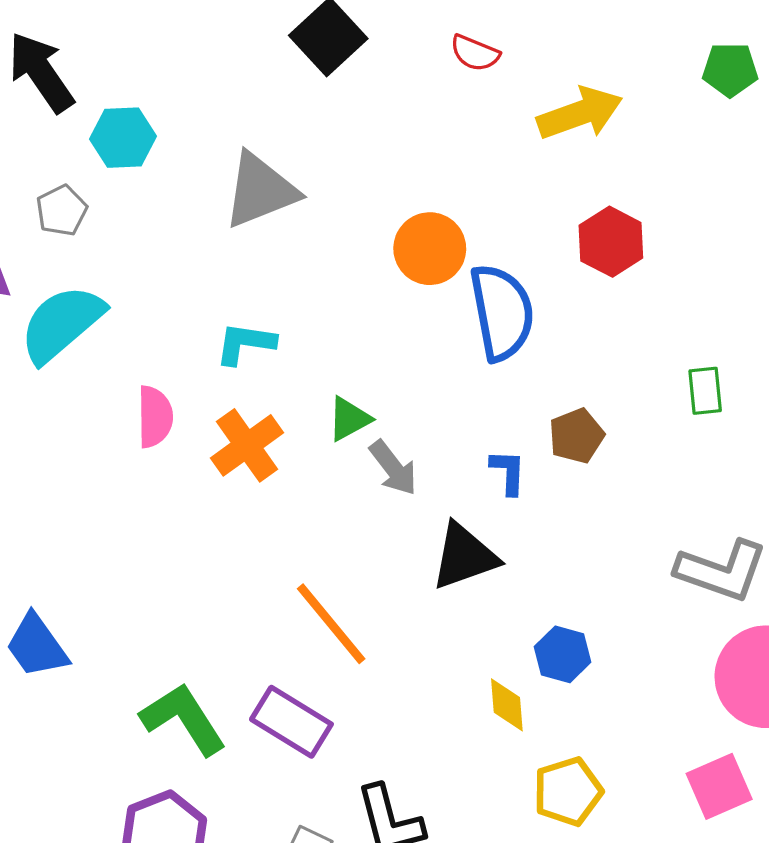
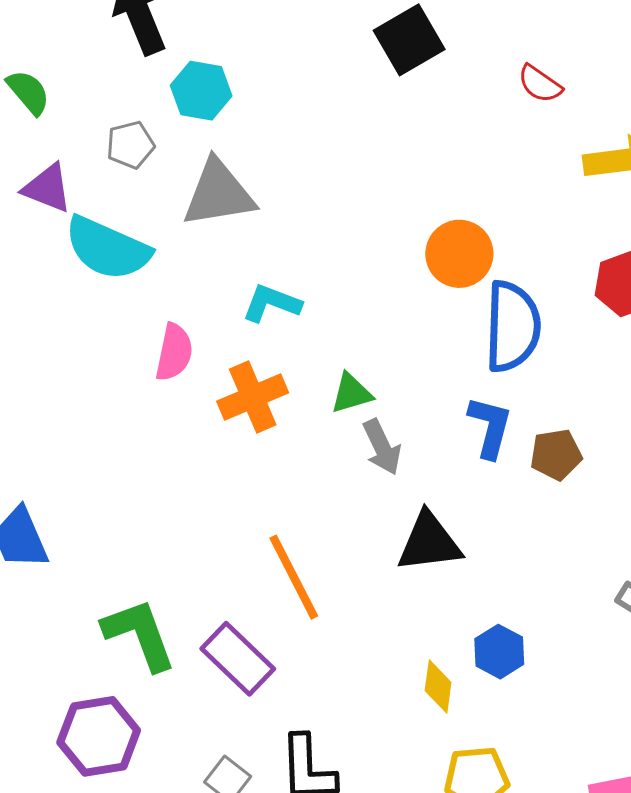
gray triangle: (260, 190) -> (219, 193), moved
cyan semicircle: (62, 324) -> (108, 248), turned -128
blue L-shape: (508, 472) -> (490, 427), moved, size x1.4

